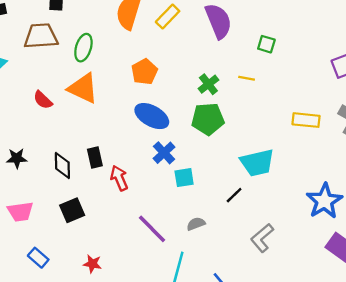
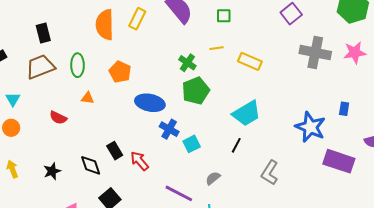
orange pentagon: (144, 72) -> (120, 72), moved
orange triangle: (83, 88) -> (88, 98), size x0.5
yellow rectangle: (306, 120) -> (250, 61), moved, turned 35

